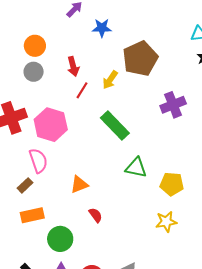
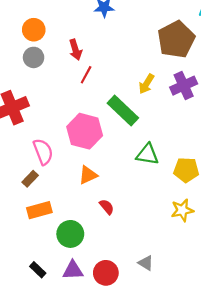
brown pentagon: (140, 59) -> (176, 39), moved
yellow arrow: (110, 80) -> (146, 84), moved
pink hexagon: (51, 125) -> (85, 131), moved

